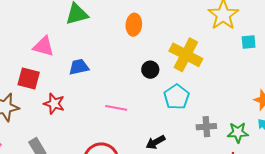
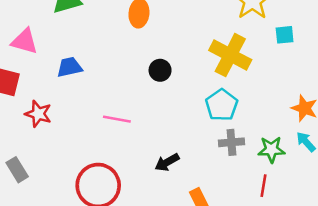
yellow cross: (186, 55) -> (230, 55), moved
cyan pentagon: (177, 97) -> (222, 105), moved

